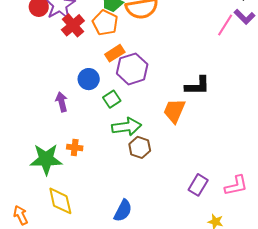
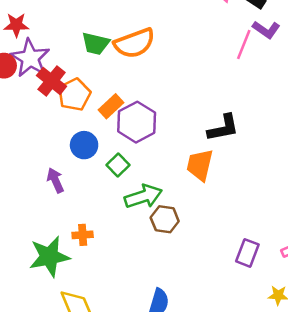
orange pentagon: (105, 23) -> (74, 95), moved, turned 30

